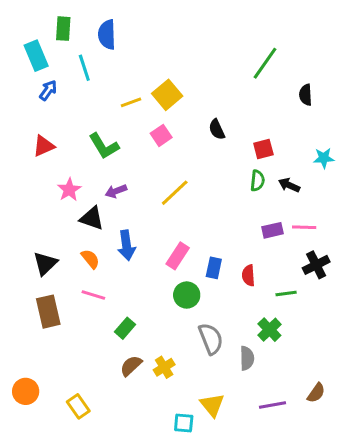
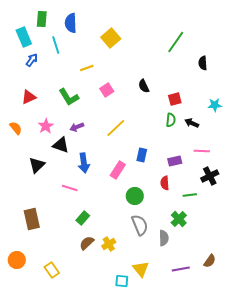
yellow square: (167, 95) -> (111, 38), moved
purple rectangle: (273, 230) -> (175, 161), moved
orange semicircle: (90, 259) -> (16, 128), moved
black triangle: (45, 263) -> (37, 165), moved
blue rectangle: (214, 268) -> (142, 155), moved
pink line: (93, 295) -> (70, 188), moved
green circle: (187, 295) -> (135, 196), moved
brown rectangle: (48, 312) -> (32, 219), moved

